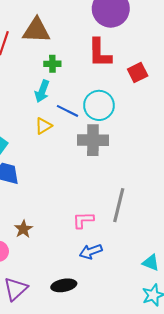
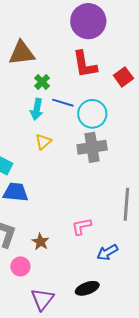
green cross: (52, 64) -> (42, 82), turned -35
blue line: (68, 111) -> (63, 103), moved
pink L-shape: (83, 220) -> (81, 226), moved

